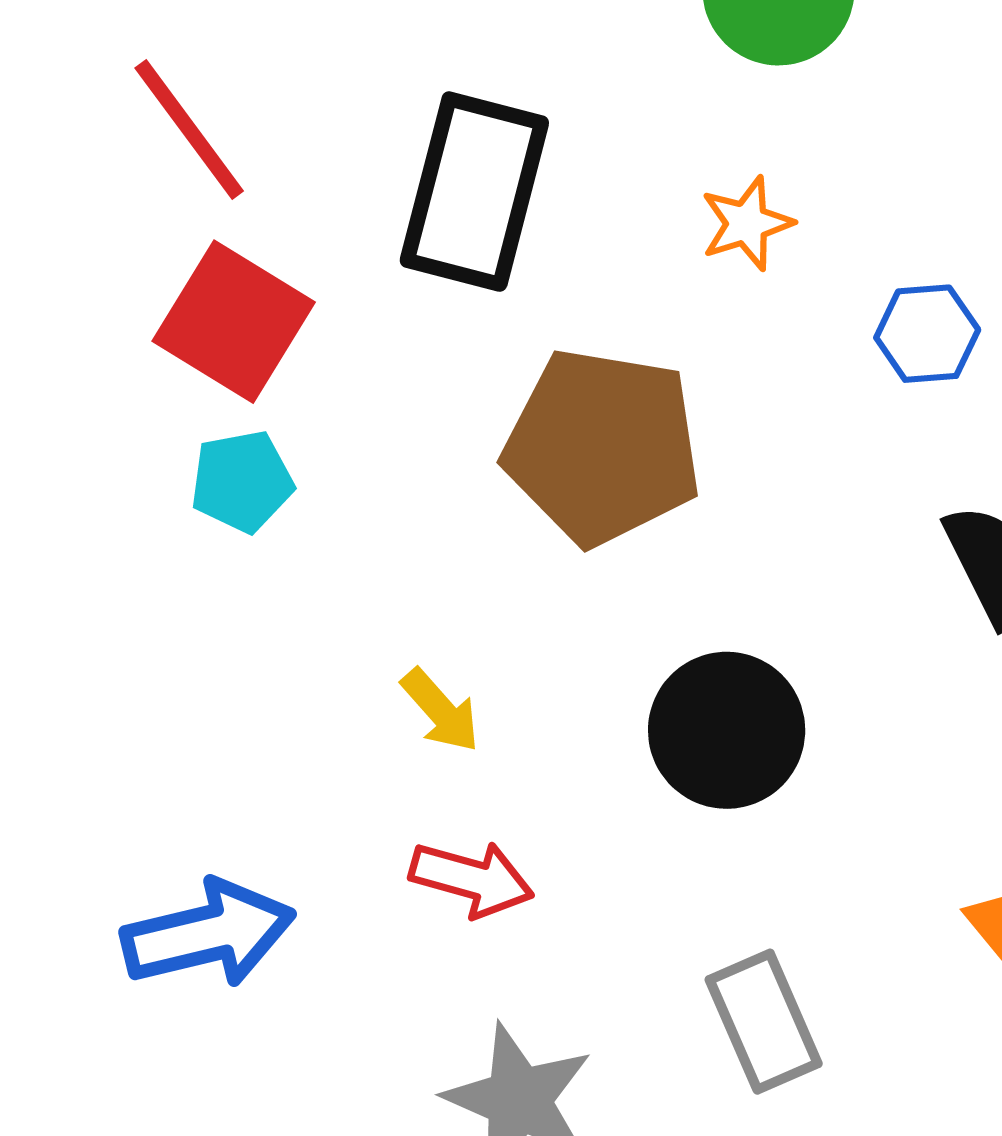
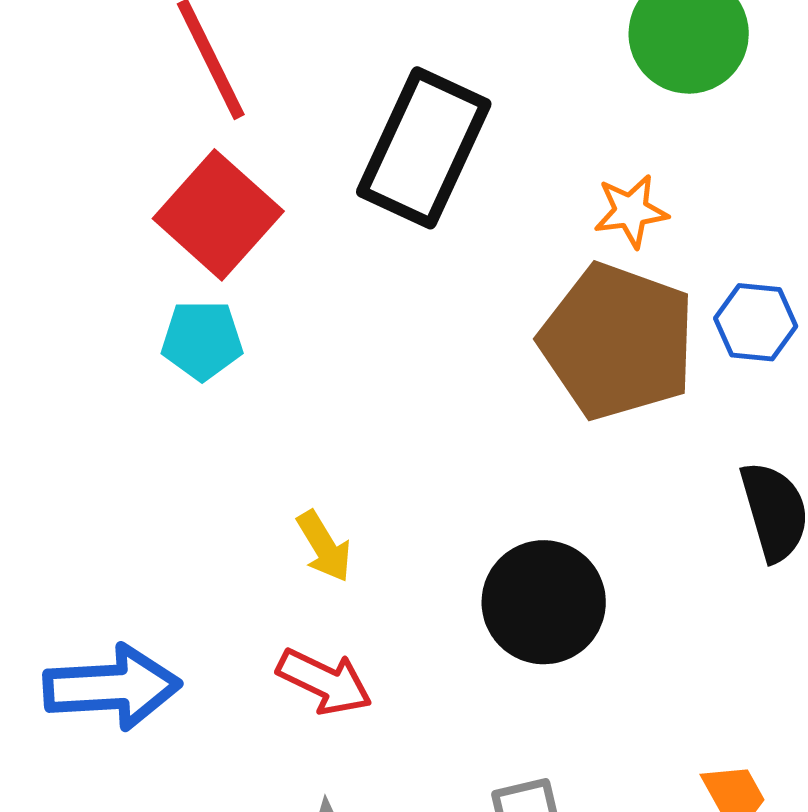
brown pentagon: (602, 447) -> (618, 342), moved

